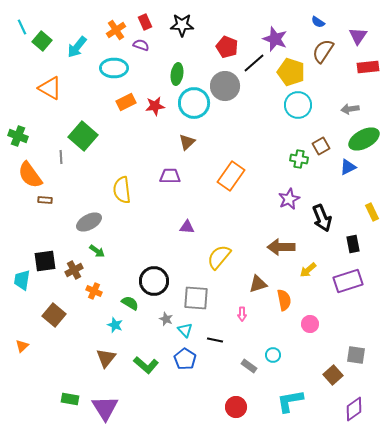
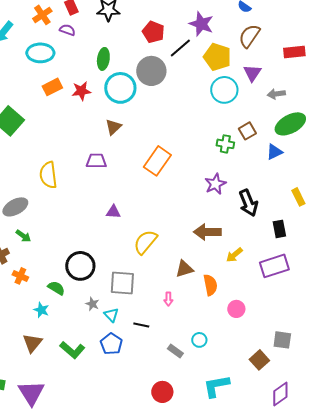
purple triangle: (358, 36) -> (252, 73), moved

